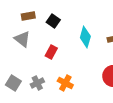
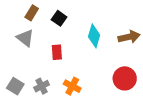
brown rectangle: (28, 16) -> (32, 13), turned -48
red rectangle: (51, 52) -> (57, 52), turned -32

